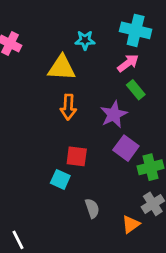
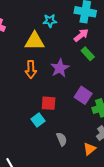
orange arrow: (68, 107) -> (31, 69), moved
purple star: (114, 114) -> (60, 68), moved
cyan square: (60, 179) -> (38, 120), turned 32

